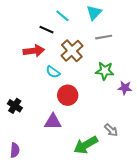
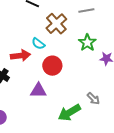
red arrow: (34, 51) -> (20, 56), moved
green star: (105, 71) -> (87, 43), turned 30

